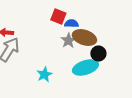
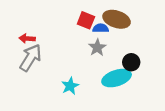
brown ellipse: (84, 38) -> (117, 19), moved

